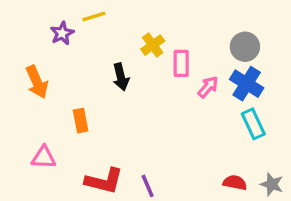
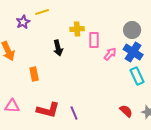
yellow cross: (153, 45) -> (77, 29), turned 32
pink triangle: (44, 157) -> (12, 106), moved
red semicircle: (235, 183) -> (126, 111), turned 32

